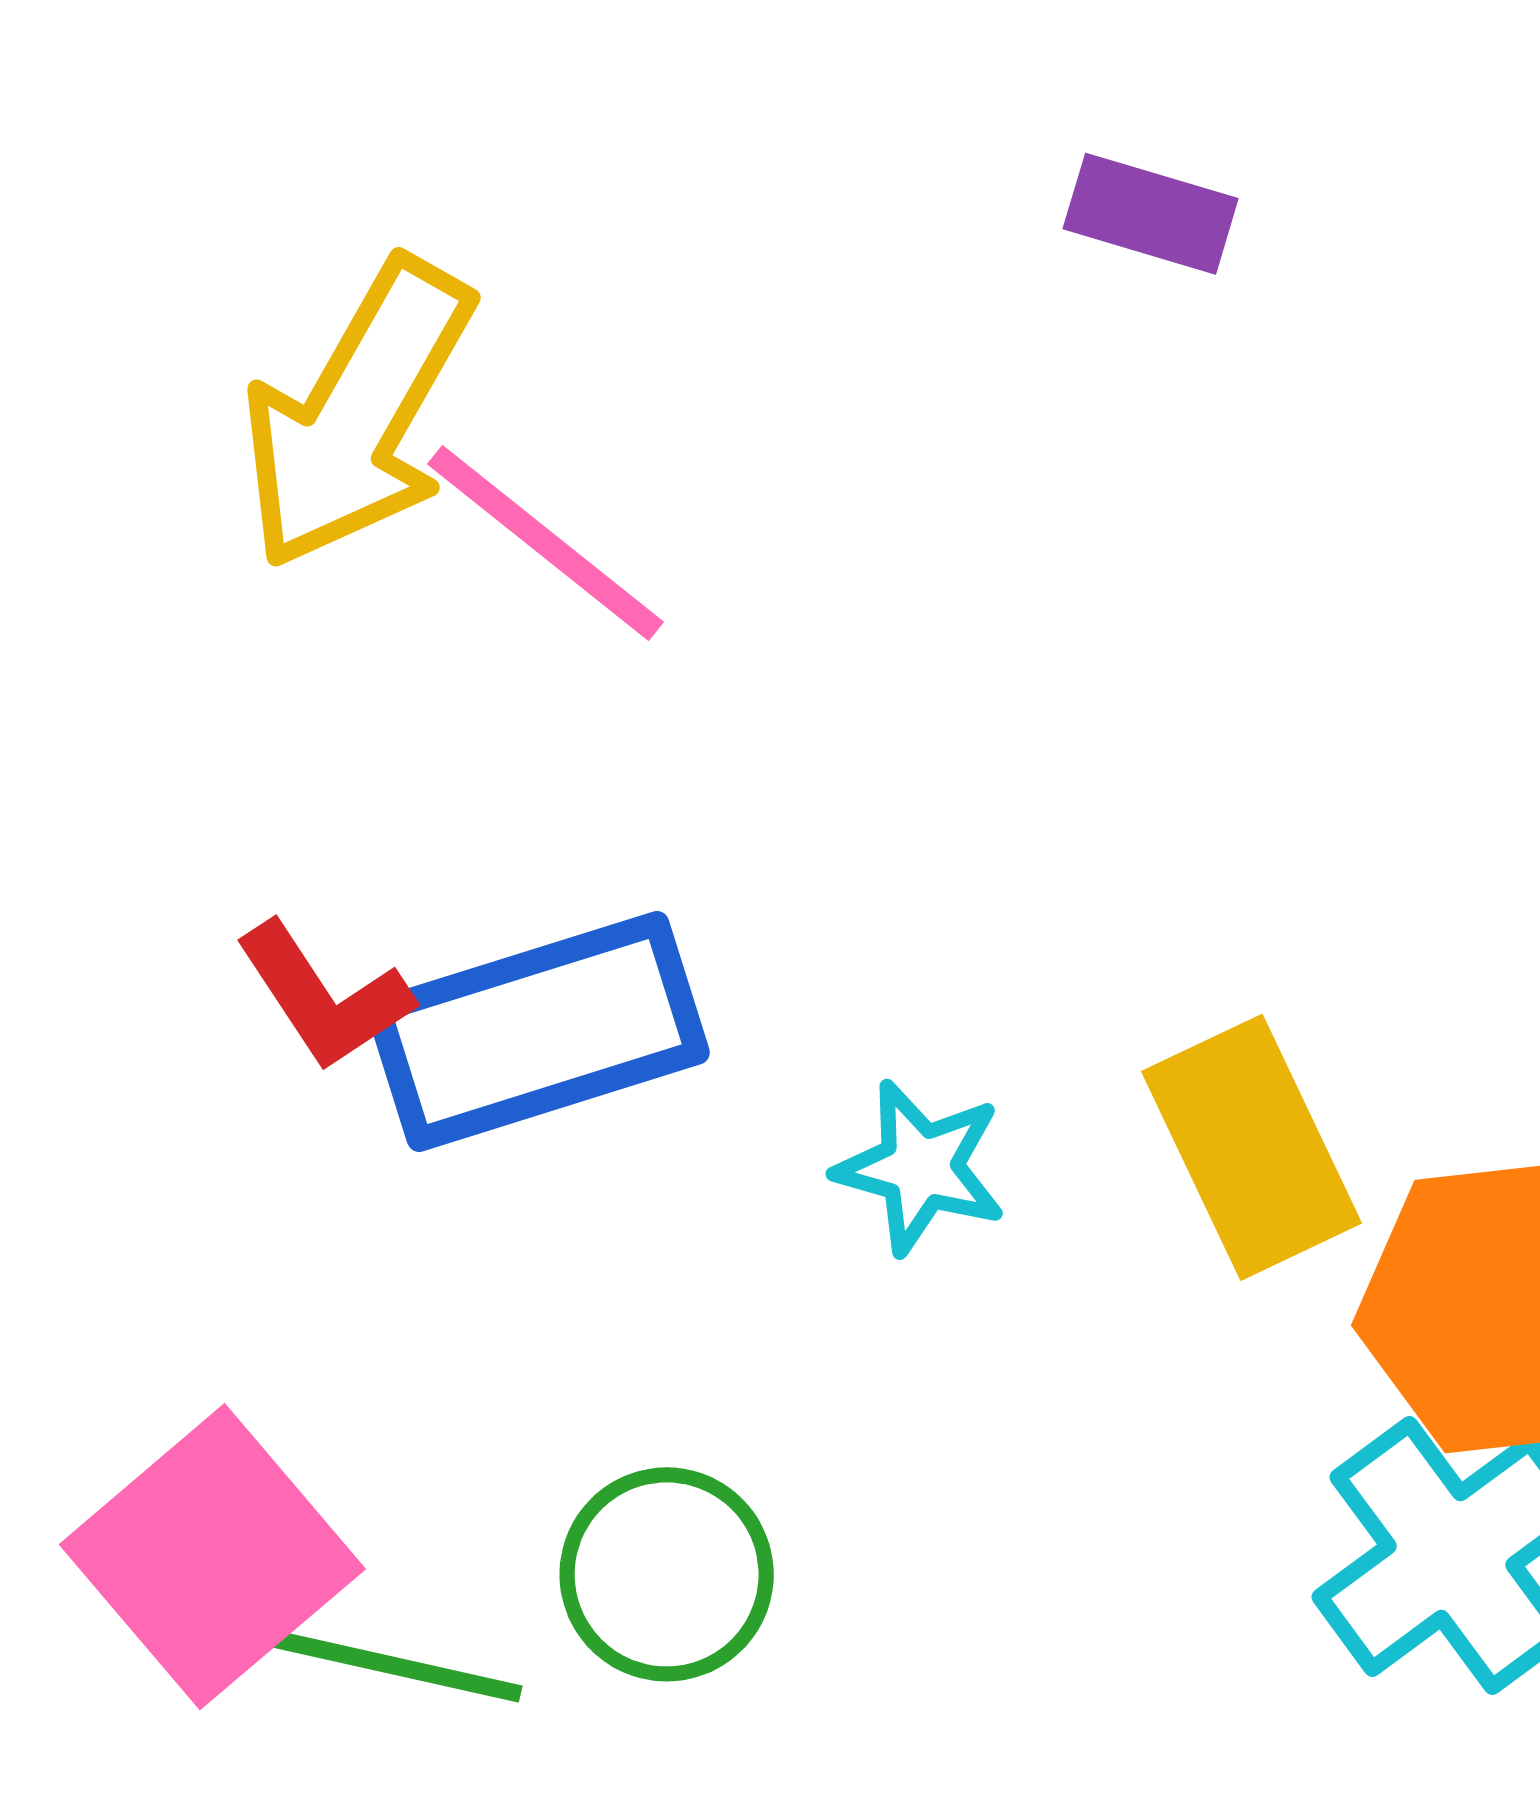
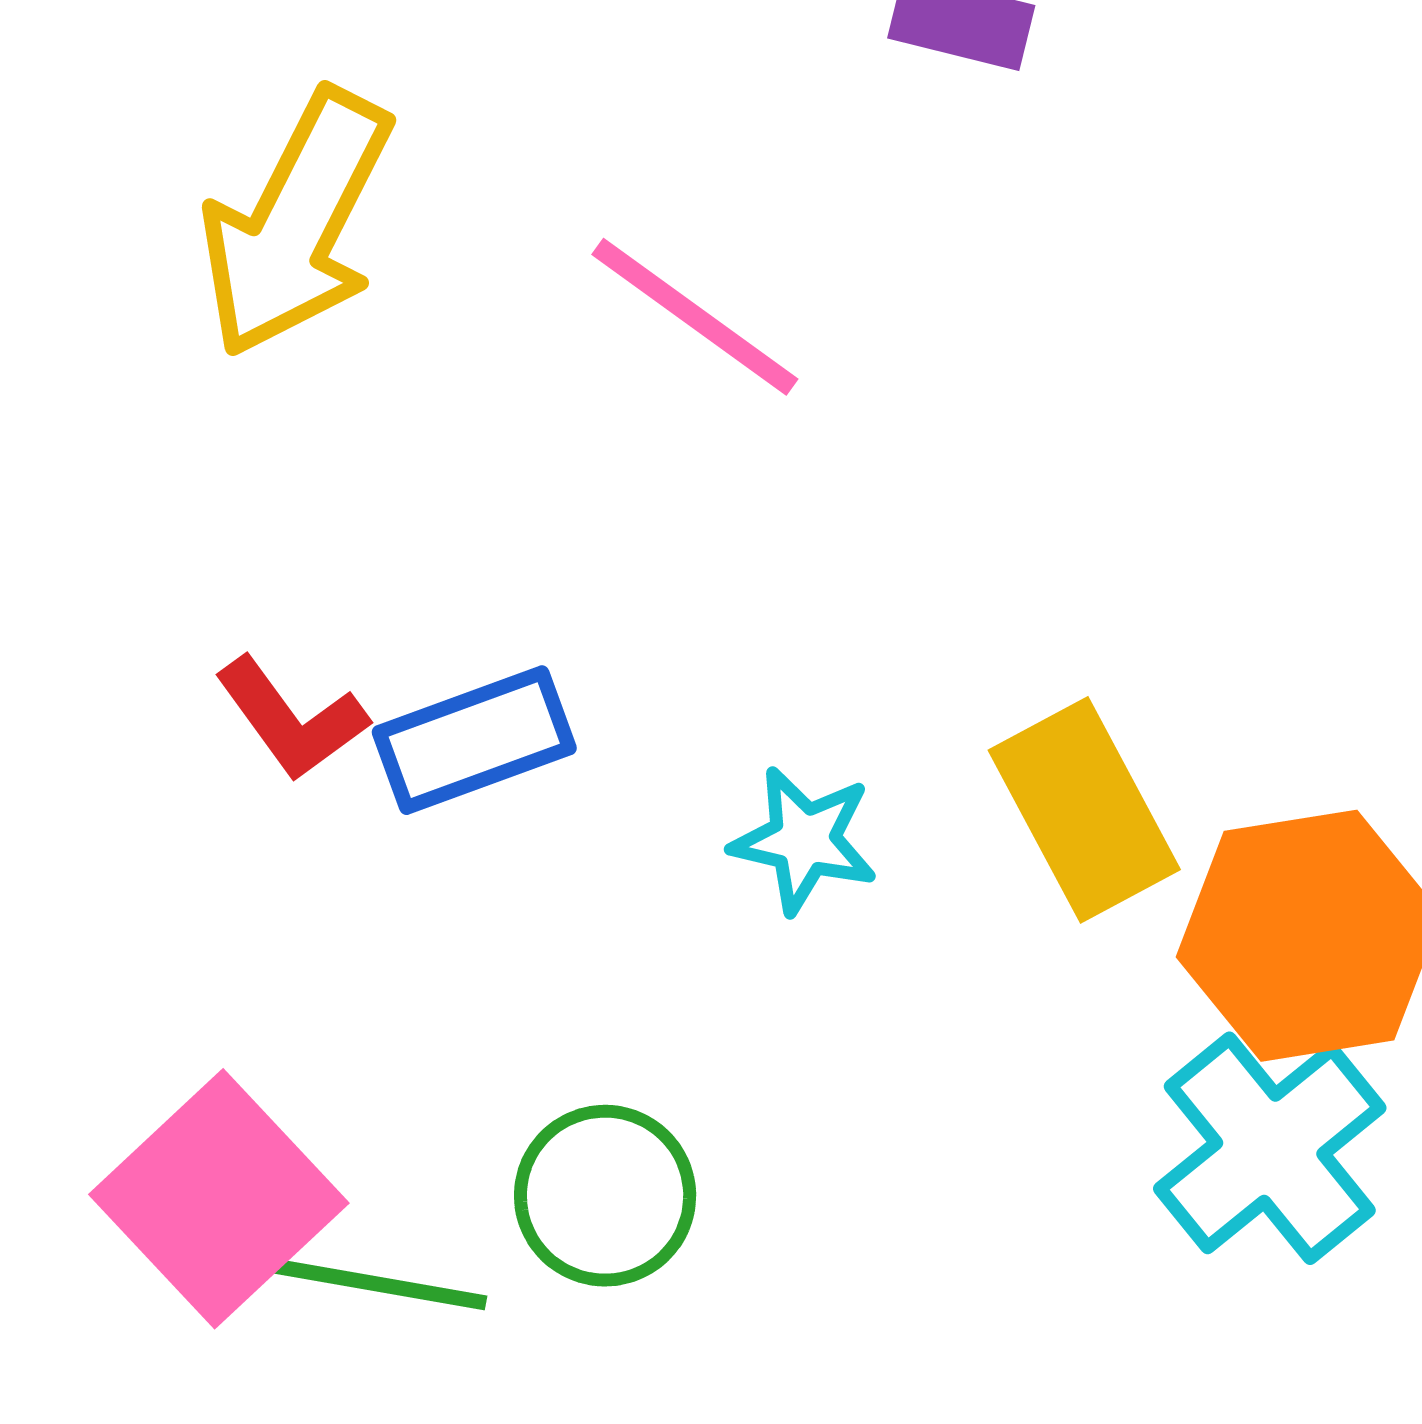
pink line: (546, 543) -> (695, 317), moved
blue rectangle: (538, 1031) -> (474, 740), size x0.7

